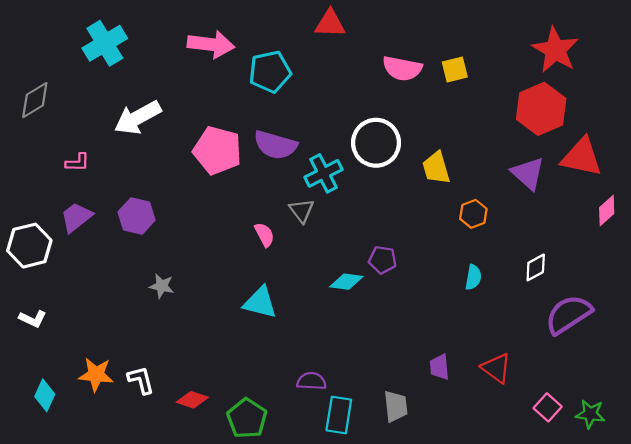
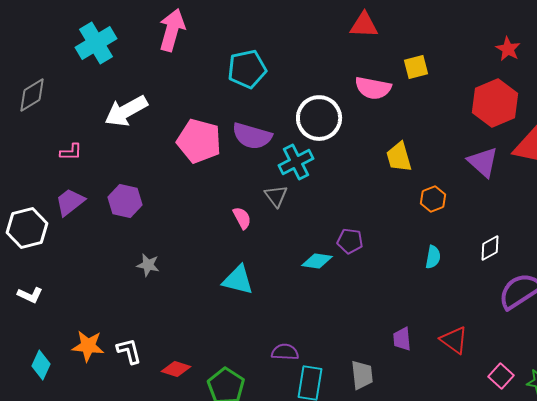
red triangle: (330, 24) -> (364, 25), moved
pink arrow: (211, 44) -> (172, 30), moved, turned -81
red star: (555, 50) -> (508, 49), size x0.6
pink semicircle: (402, 68) -> (373, 88), moved
white circle: (376, 143) -> (319, 118), moved

